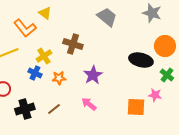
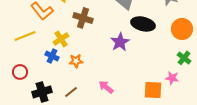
brown cross: (73, 44) -> (83, 18), moved
black ellipse: (141, 60) -> (143, 24), moved
purple star: (93, 75) -> (120, 42), moved

